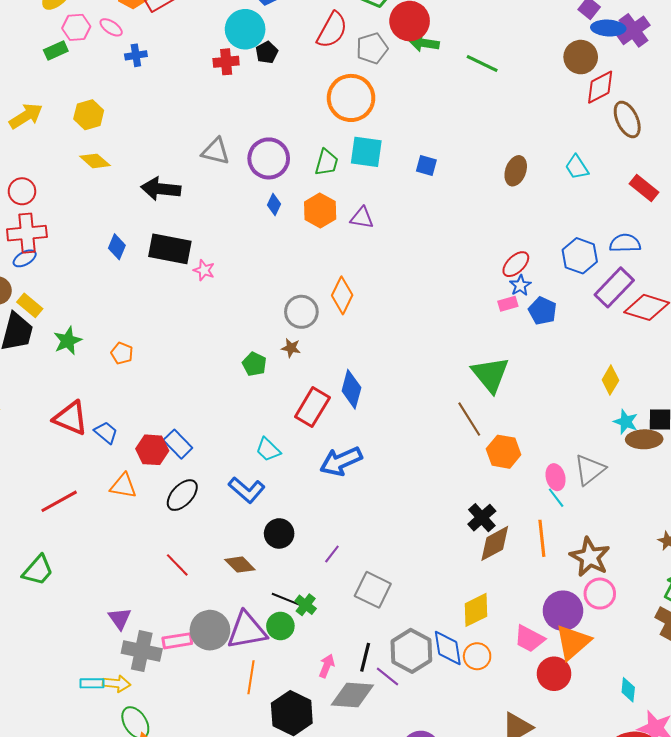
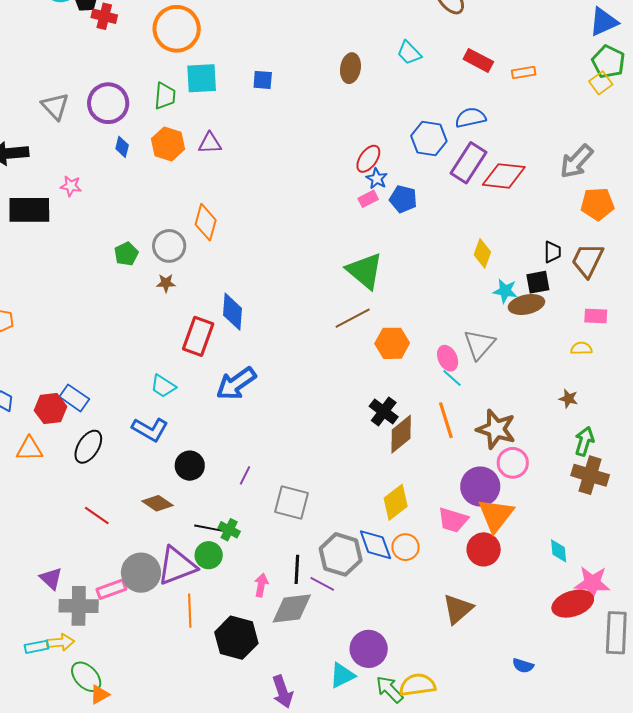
red cross: (226, 62) -> (104, 16), moved, turned 30
gray triangle: (216, 151) -> (55, 106), turned 44
pink star: (204, 270) -> (71, 186), moved
green pentagon: (254, 364) -> (126, 254), moved, turned 30
brown line: (469, 419) -> (353, 318), turned -75

